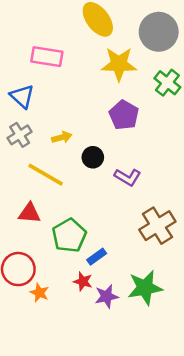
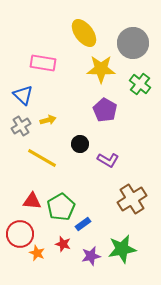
yellow arrow: (62, 137) -> (48, 120), moved
red triangle: (29, 213) -> (32, 201), moved
red star: (83, 281) -> (63, 244), moved

